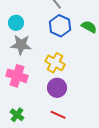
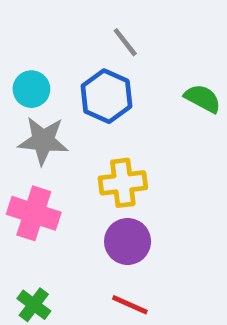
blue hexagon: (60, 26) -> (106, 96), moved
yellow cross: (55, 63) -> (123, 183), turned -36

